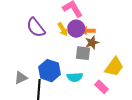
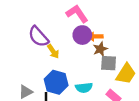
yellow arrow: (63, 29) -> (53, 51), moved
gray square: (83, 53) -> (109, 63), moved

